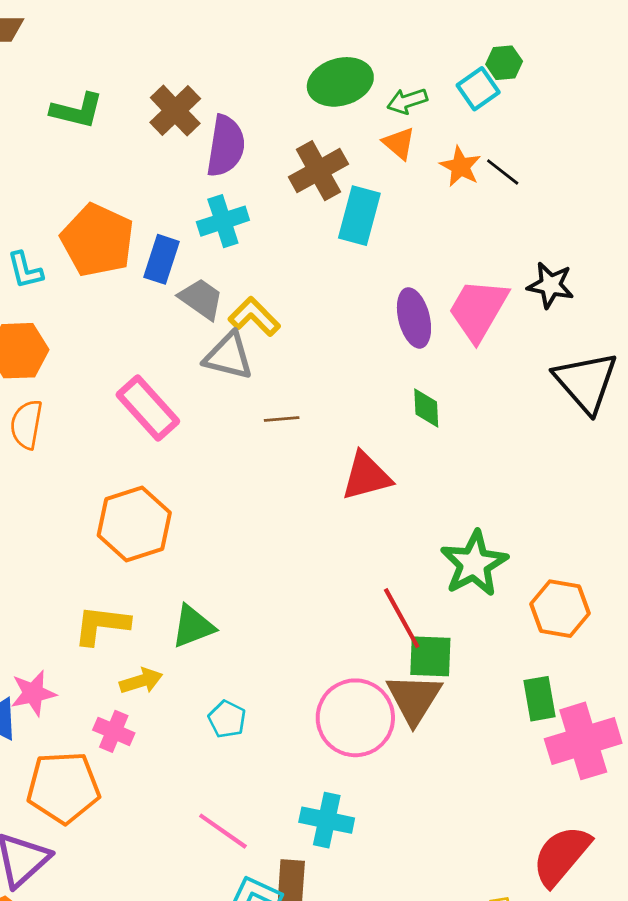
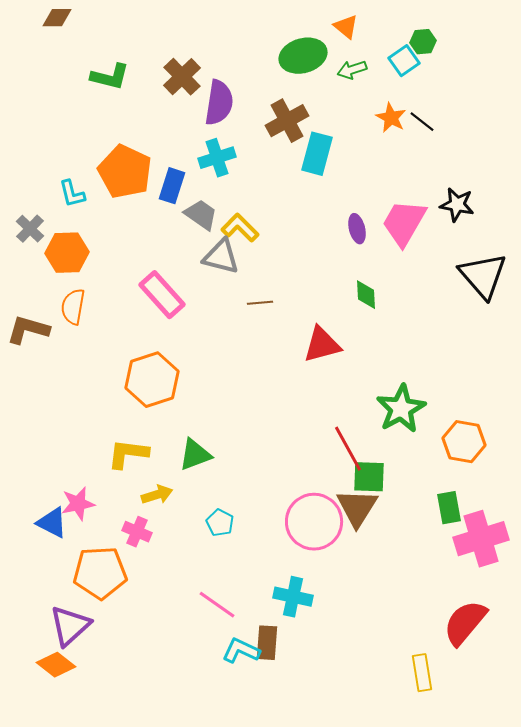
orange triangle: (399, 143) -> (346, 27), moved
purple ellipse: (414, 318) -> (357, 229), size x0.7

